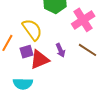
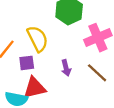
red triangle: (40, 60) -> (35, 88), moved

